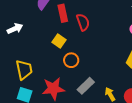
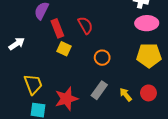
red rectangle: (63, 13) -> (57, 28), moved
orange circle: (71, 60) -> (102, 58), moved

